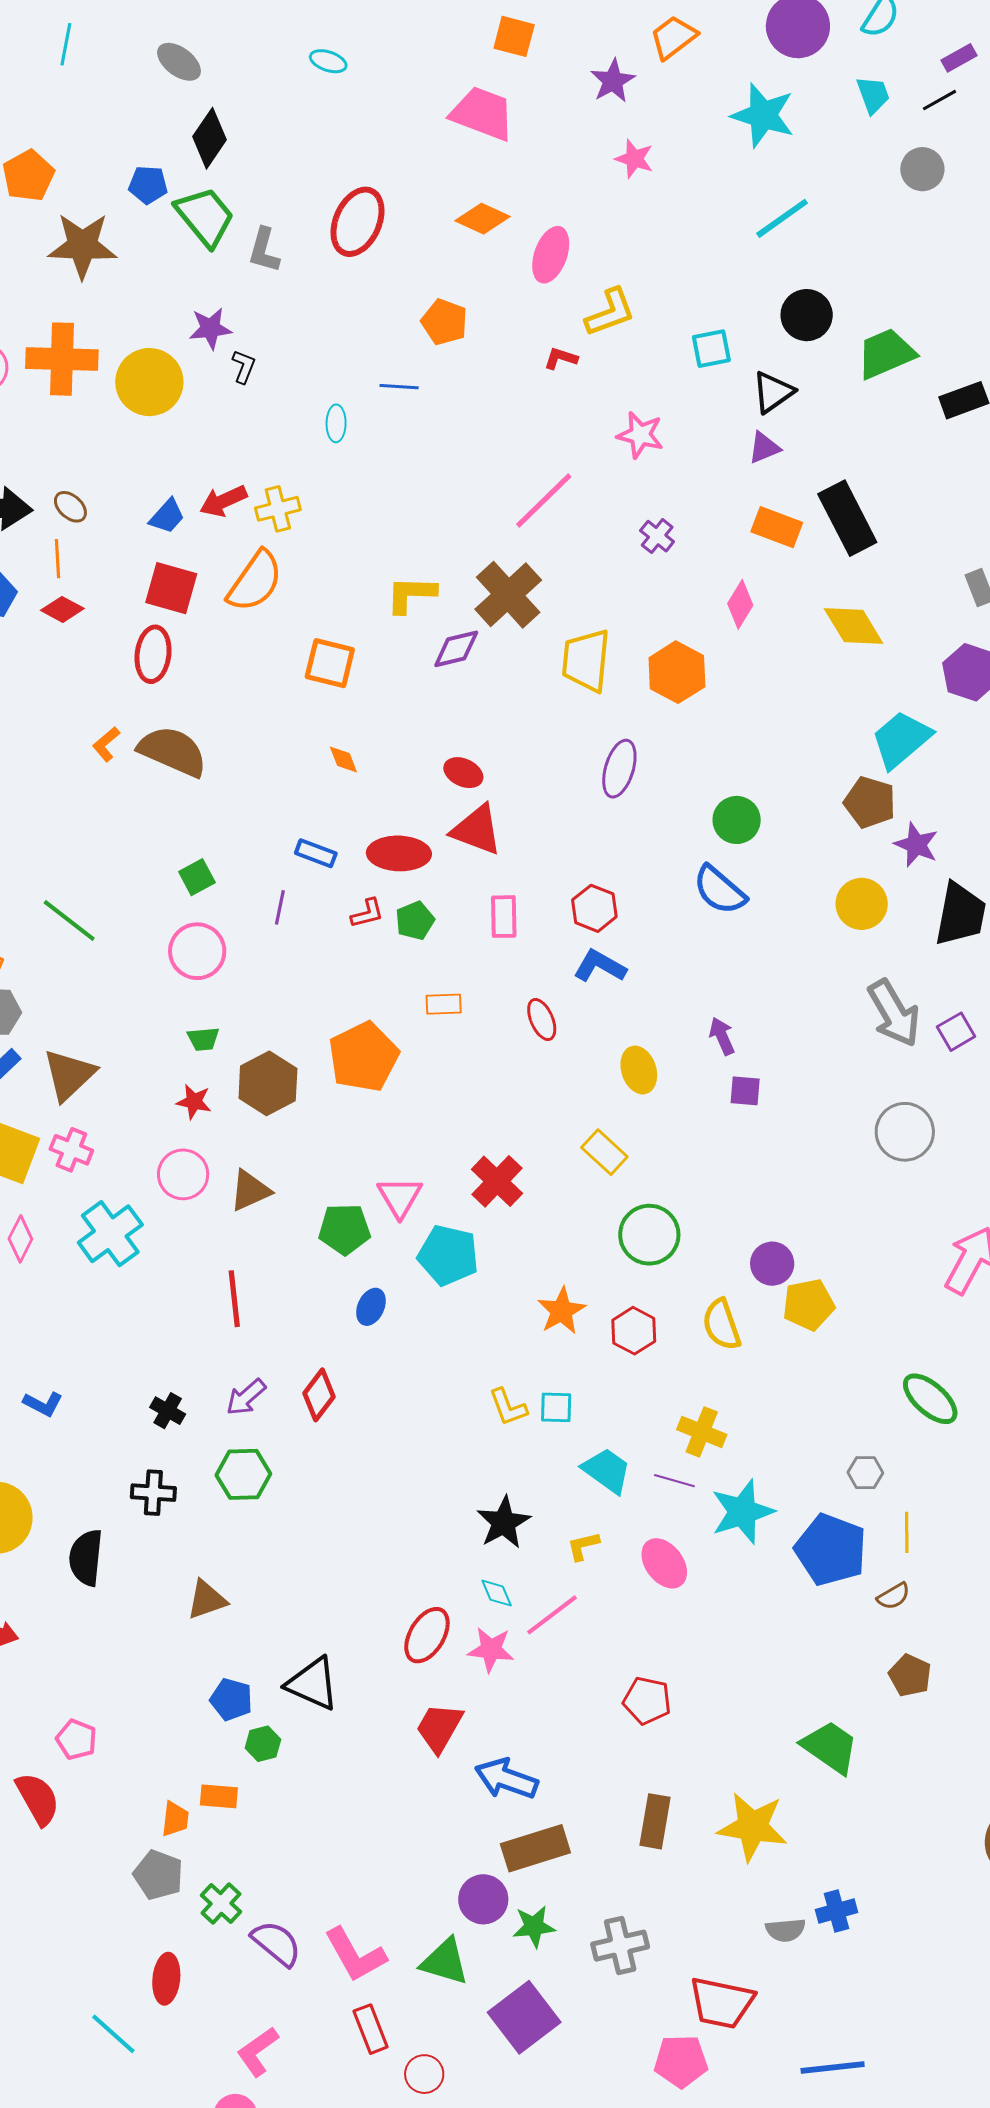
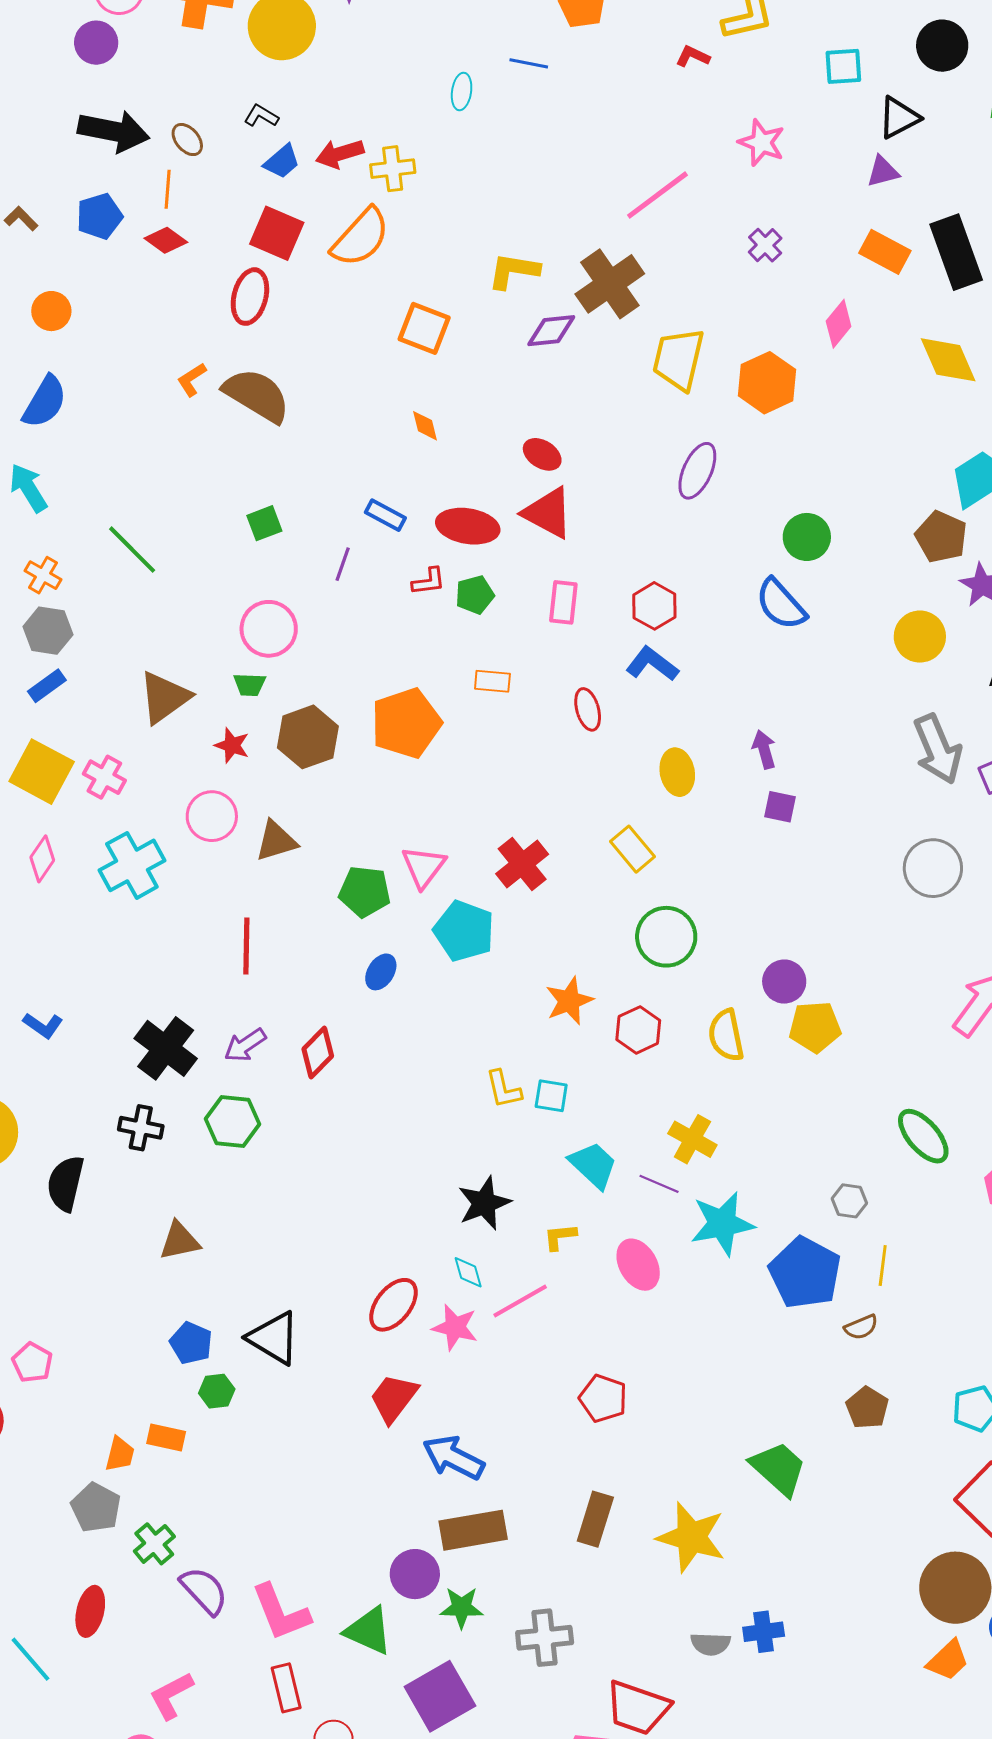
black L-shape: (244, 367) -> (261, 116), moved, turned -88
pink circle: (197, 951) -> (269, 629), moved
brown triangle: (69, 1075) -> (164, 697), moved
black cross: (168, 1411) -> (166, 1048), size x1.8

